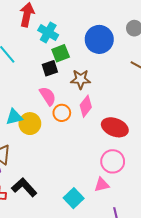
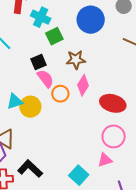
black square: (50, 68) -> (39, 62), moved

